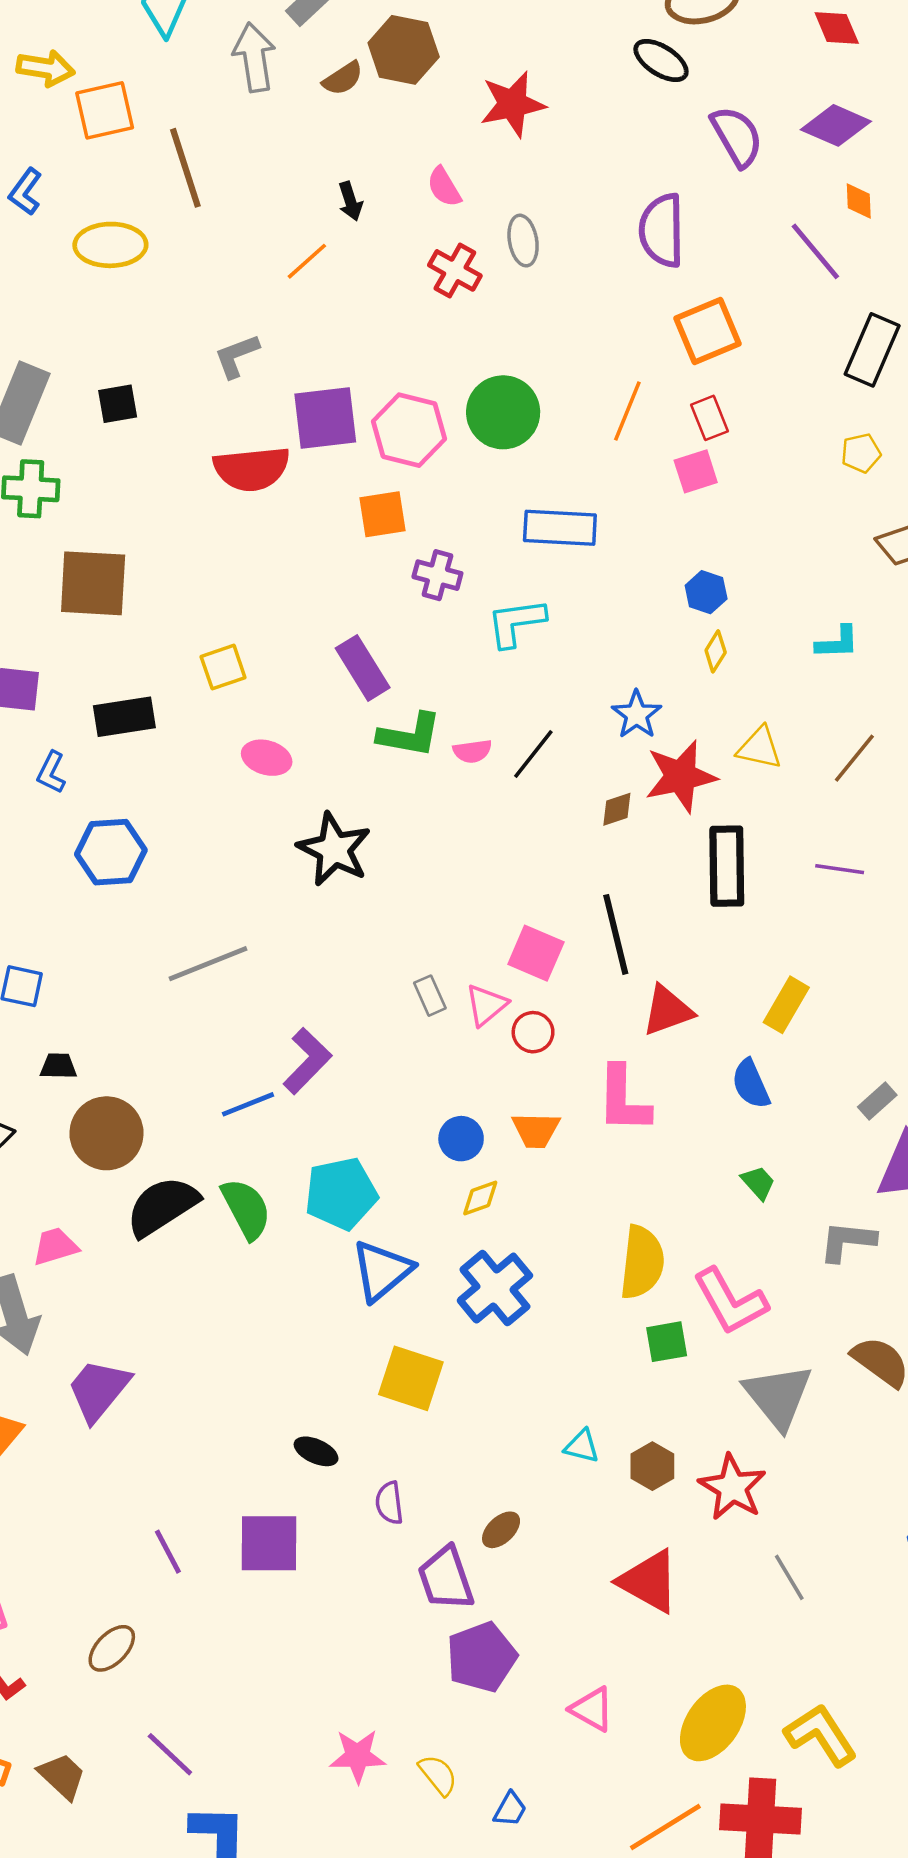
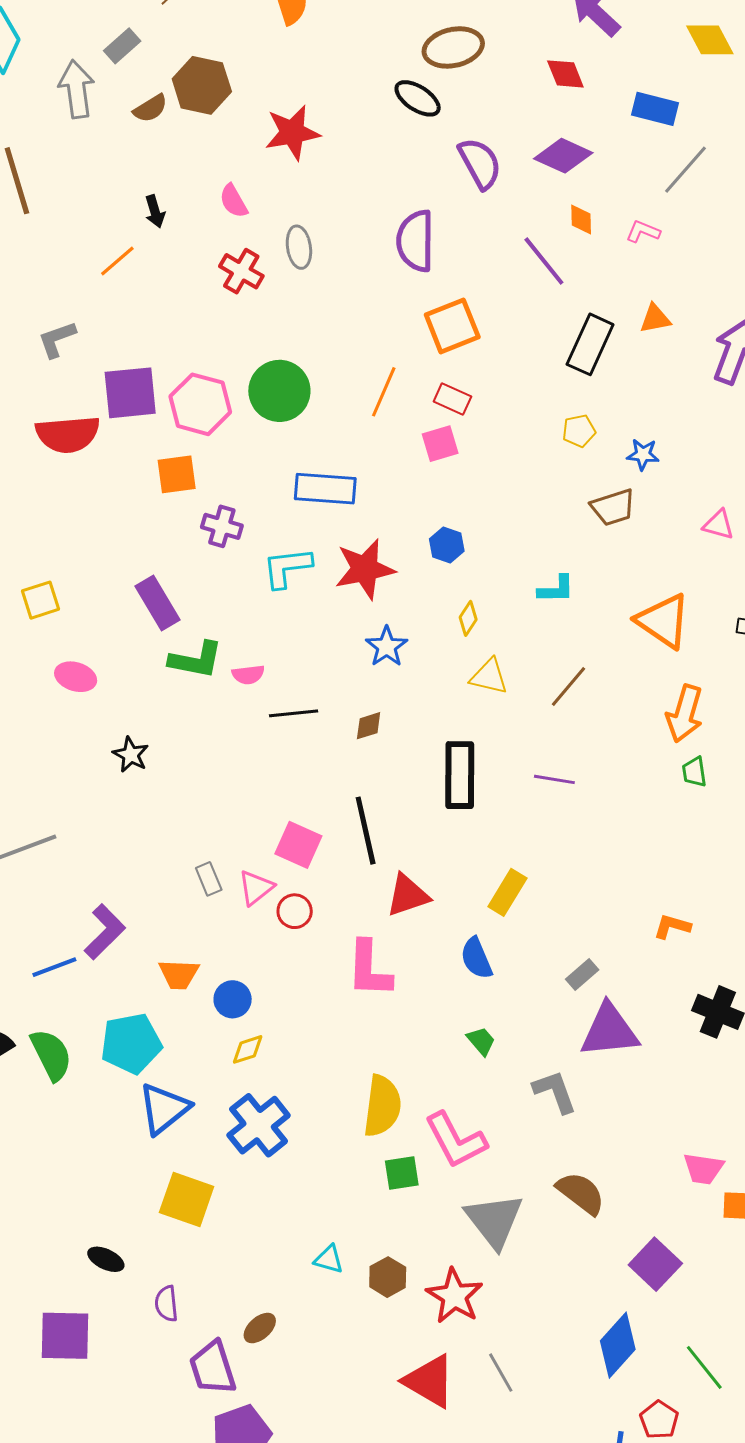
red rectangle: (709, 418) -> (452, 399), turned -45
yellow diamond: (716, 651) -> (468, 618), moved
black line: (533, 754) -> (294, 713), moved, turned 45
red star: (681, 776) -> (365, 569), moved
black star: (334, 849) -> (131, 755), size x0.6
orange trapezoid: (536, 1130) -> (179, 974), moved
gray L-shape: (847, 1241) -> (555, 1092), turned 63
red triangle: (649, 1581) -> (429, 1381), moved

